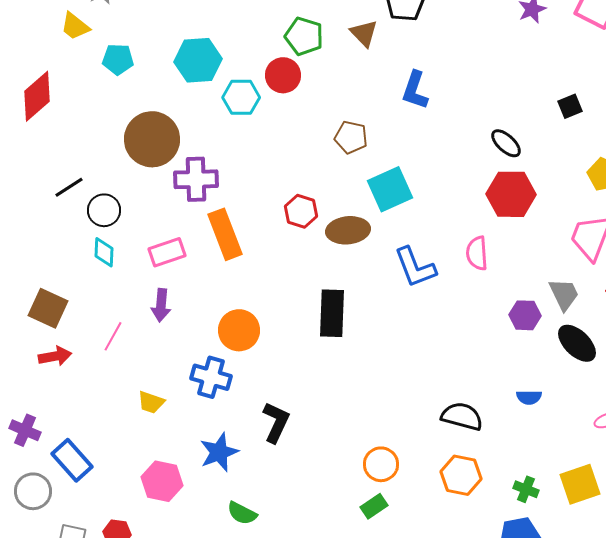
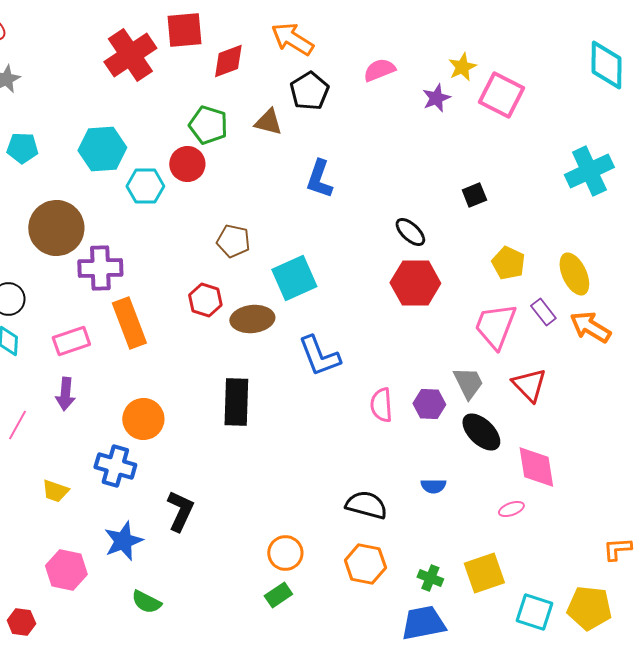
brown triangle: (364, 33) -> (268, 122), turned -32
brown pentagon: (351, 137) -> (233, 241), moved
pink semicircle: (477, 253) -> (381, 405), moved

